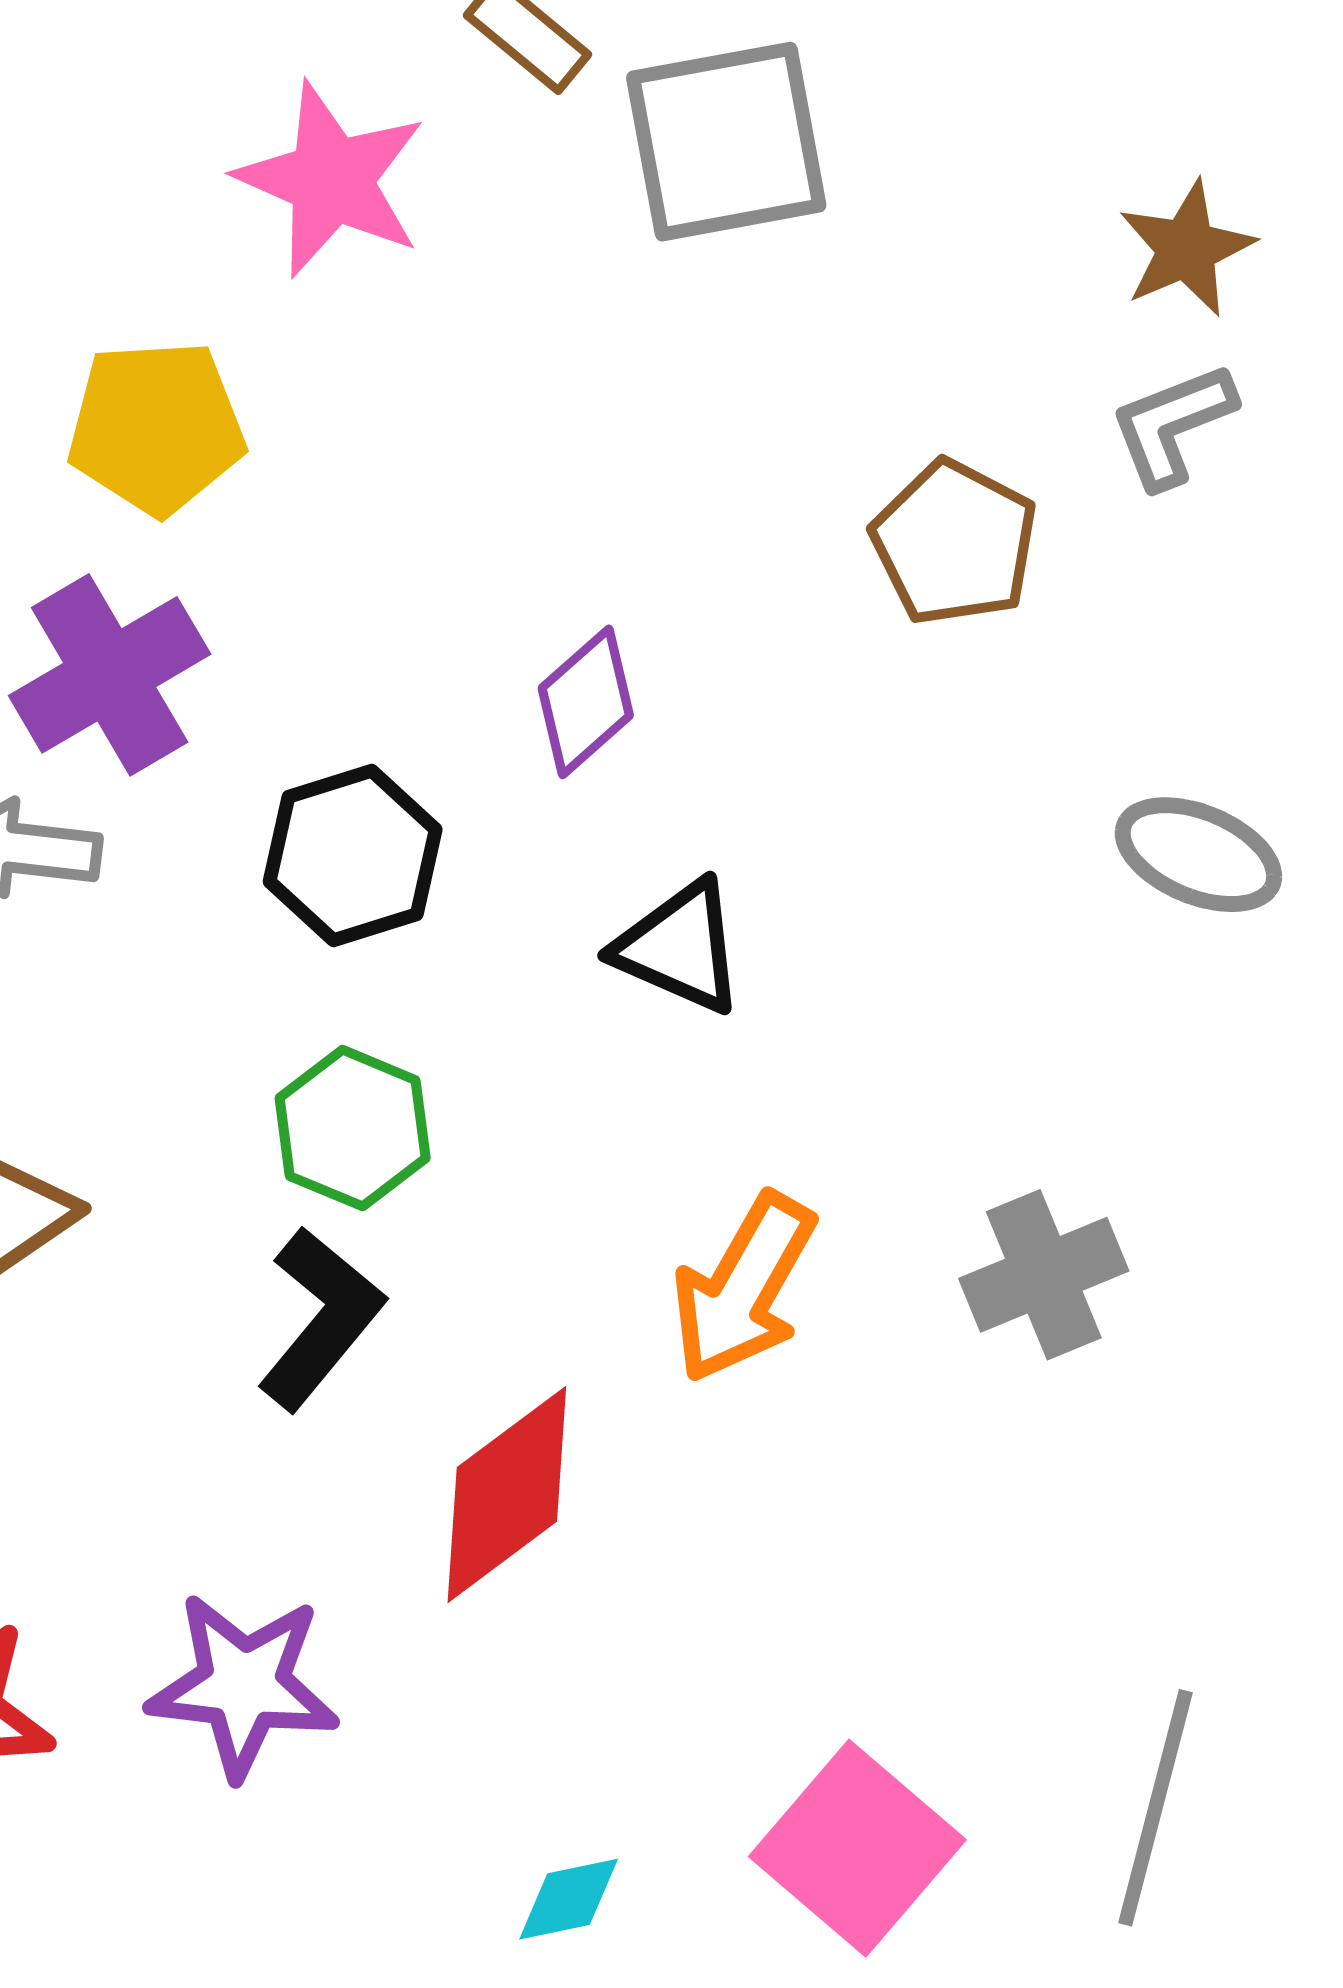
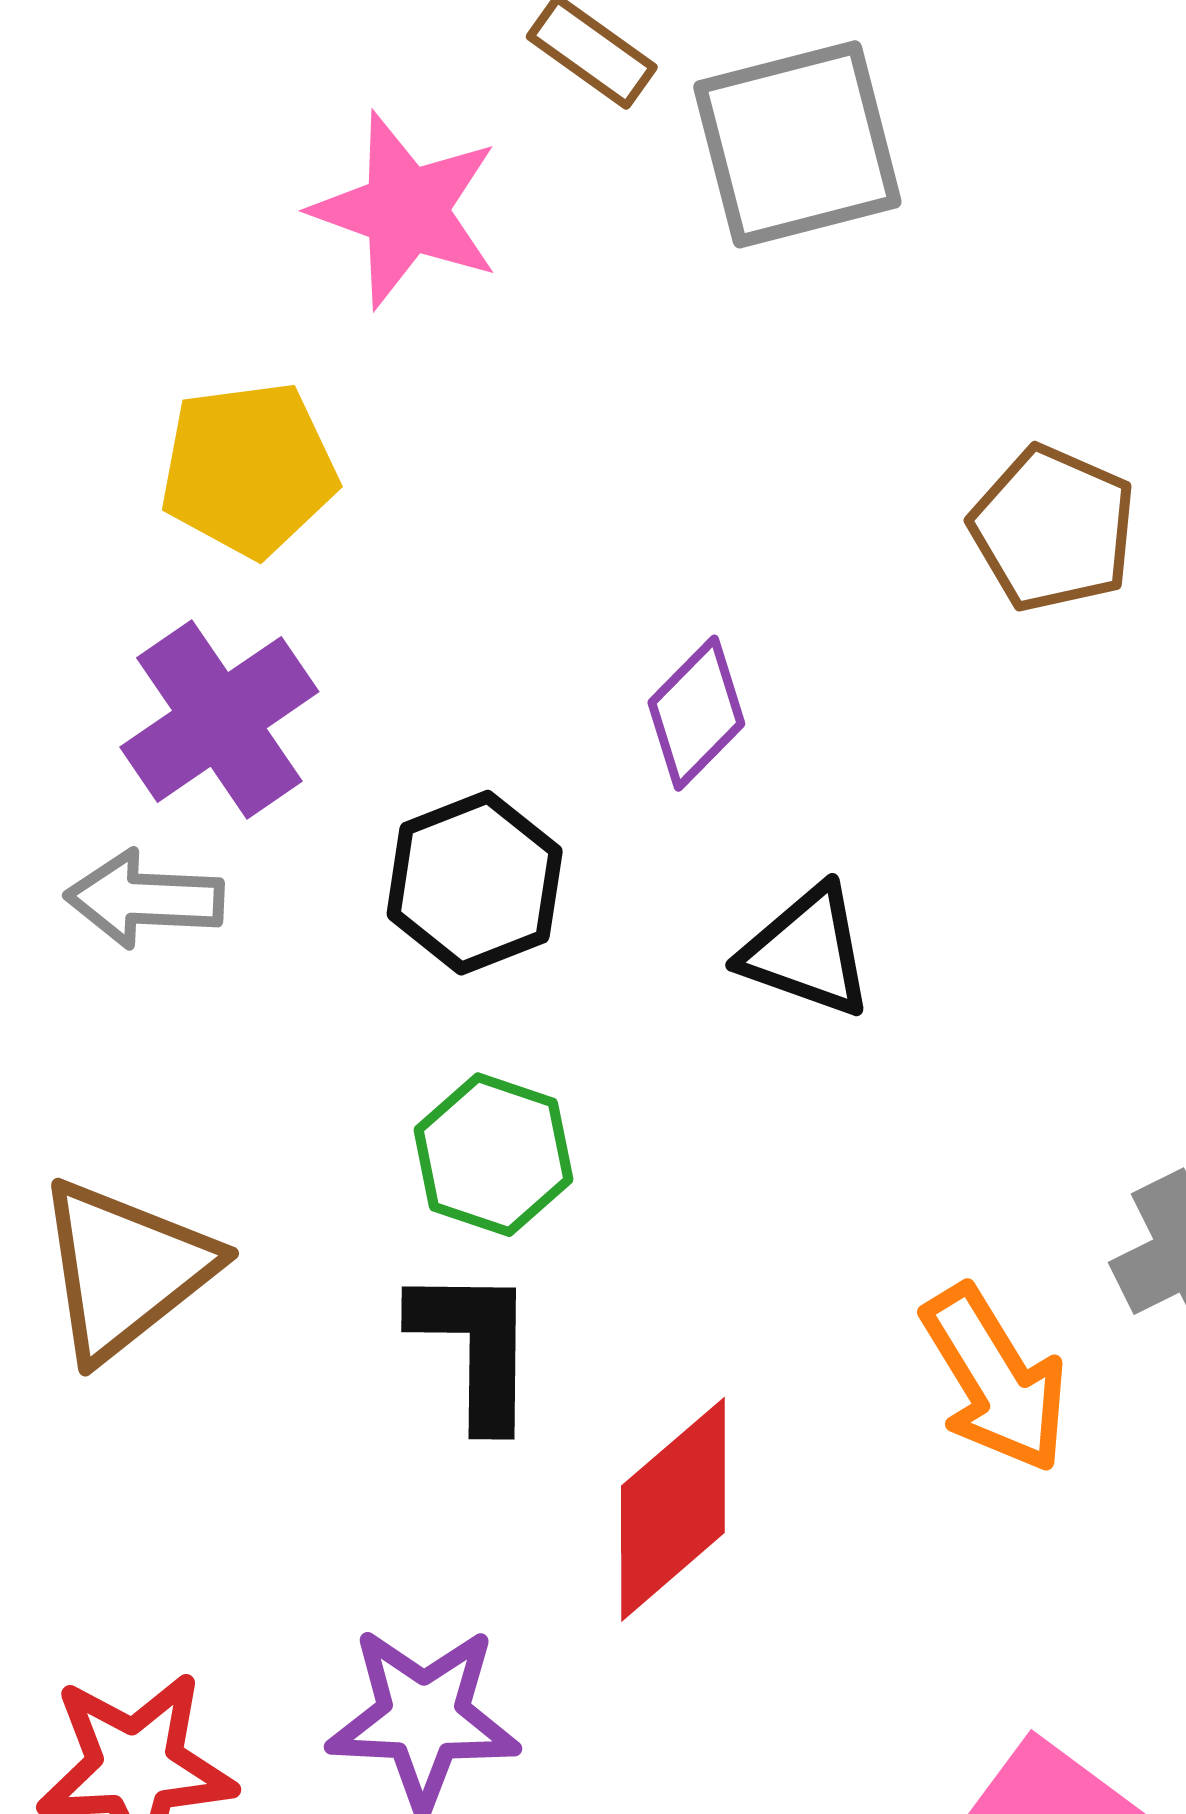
orange arrow: (743, 1288) -> (995, 1379), moved, turned -57
black L-shape: (321, 1318) -> (475, 1347), turned -35

